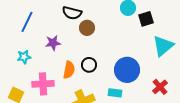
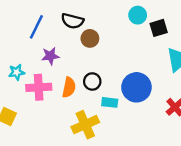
blue line: (27, 22) -> (36, 27), moved
pink cross: (43, 84) -> (39, 87), moved
cyan rectangle: (115, 93) -> (110, 102), moved

